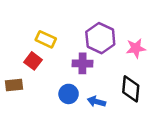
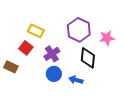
purple cross: (83, 63) -> (52, 54), moved, turned -35
brown rectangle: (14, 85) -> (11, 67), turned 32
black diamond: (131, 89) -> (88, 58), moved

